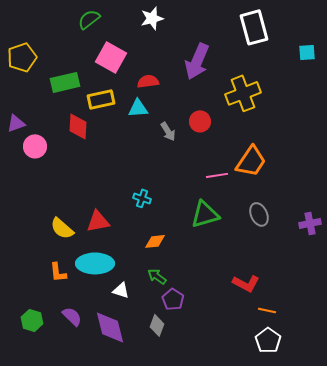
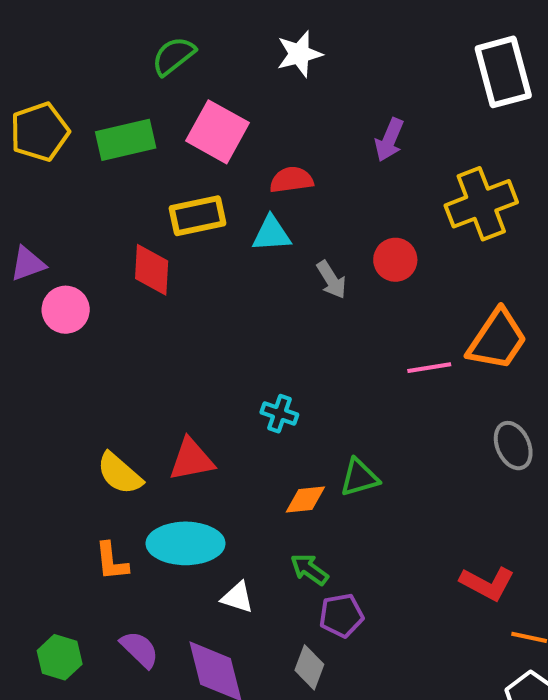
purple arrow: (197, 61) -> (389, 140), size x0.6
green rectangle: (65, 82) -> (126, 140), moved
green triangle: (205, 214) -> (359, 478), moved, size x0.7
purple pentagon: (173, 299) -> (341, 615), turned 30

